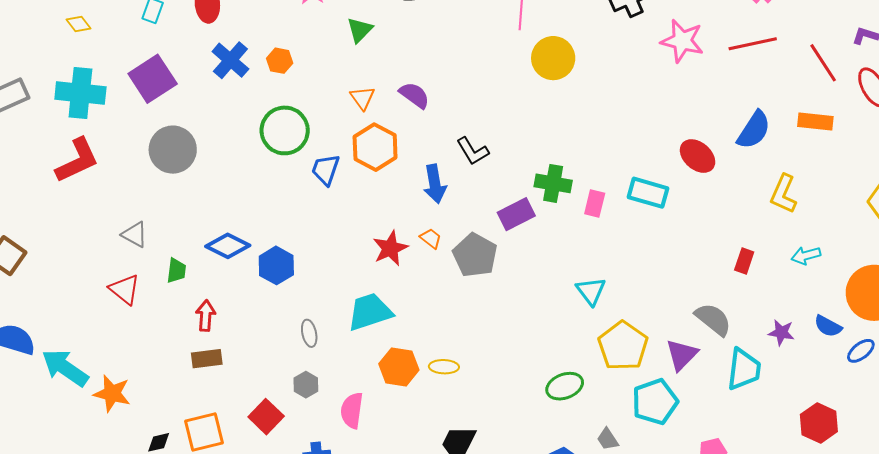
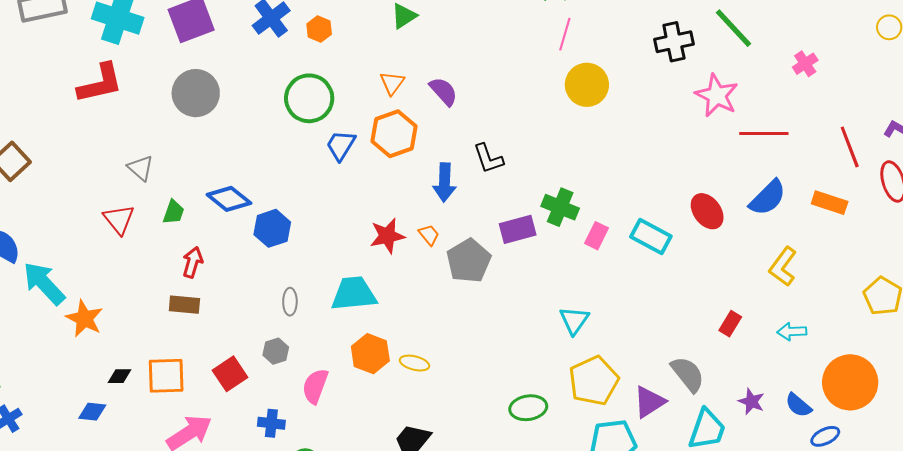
red line: (753, 44) -> (764, 134), moved

